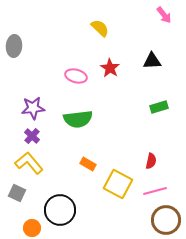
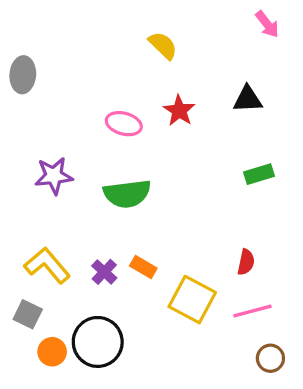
purple cross: (32, 136) -> (104, 272), moved
brown circle: (166, 220) -> (270, 358), size x0.6
orange circle: (32, 228) -> (52, 352), moved

